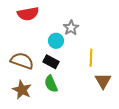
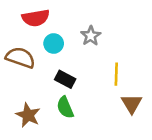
cyan circle: (56, 41) -> (54, 43), moved
brown semicircle: (22, 61) -> (20, 58), moved

